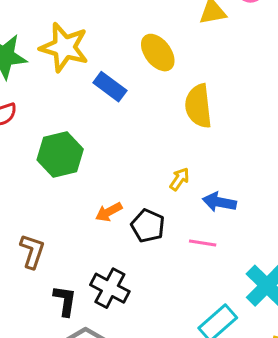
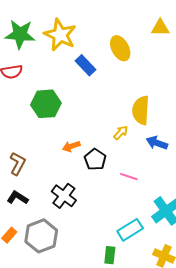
yellow semicircle: (198, 106) -> (141, 110), moved
blue arrow: (219, 202) -> (157, 143), moved
black L-shape: (65, 301) -> (17, 198), moved, turned -75

